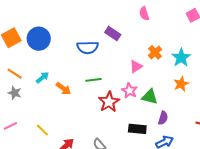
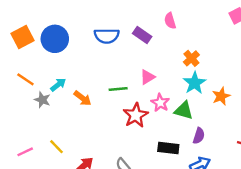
pink semicircle: (144, 14) -> (170, 21), moved
blue semicircle: (88, 47) -> (107, 36), moved
cyan star: (181, 58) -> (195, 83), moved
pink triangle: (136, 66) -> (147, 77), moved
gray star: (15, 93) -> (42, 100), moved
pink line: (10, 126) -> (25, 152), moved

